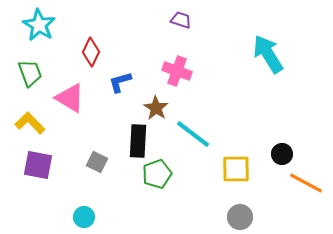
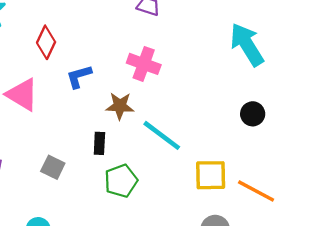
brown star: (156, 108) -> (120, 106), turned -30
black rectangle: (138, 141) -> (99, 143), size x0.6
black circle: (282, 154) -> (253, 114), moved
orange line: (306, 183) -> (256, 191), moved

